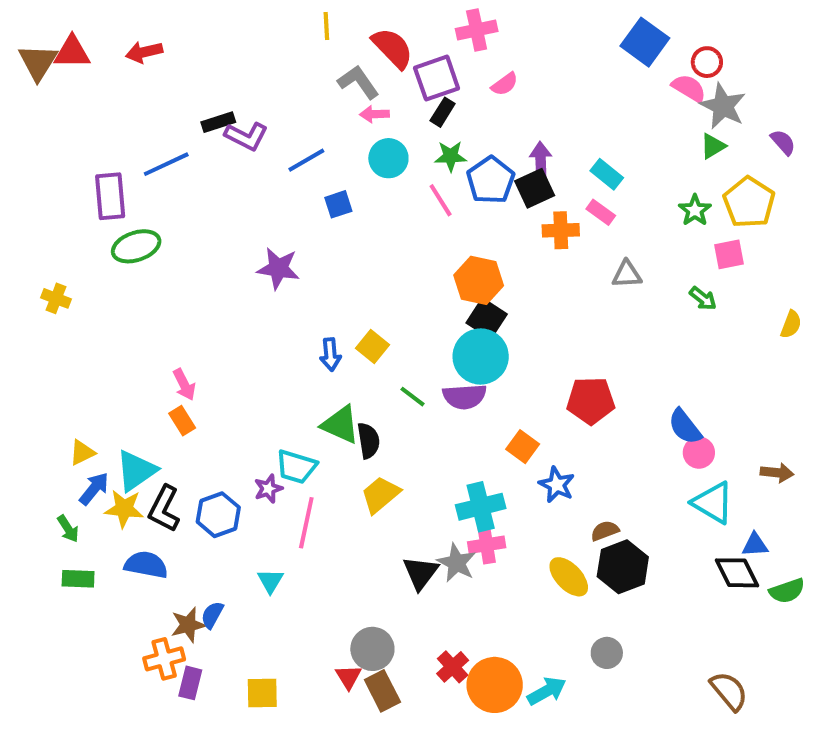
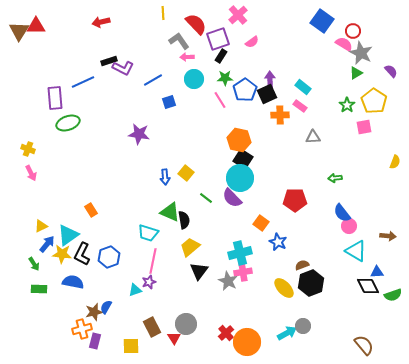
pink cross: (477, 30) -> (238, 15), turned -30
red arrow: (144, 52) -> (101, 22), moved
green arrow: (703, 298) -> (335, 178), moved, turned 136
pink arrow: (184, 385) -> (31, 173), moved
purple semicircle: (465, 397) -> (232, 198), turned 50
purple star: (268, 489) -> (149, 282), moved
black triangle: (421, 573) -> (199, 271), moved
cyan triangle: (270, 581) -> (135, 290), turned 40
brown rectangle: (382, 691) -> (152, 327), moved
cyan arrow: (547, 691) -> (287, 333), moved

